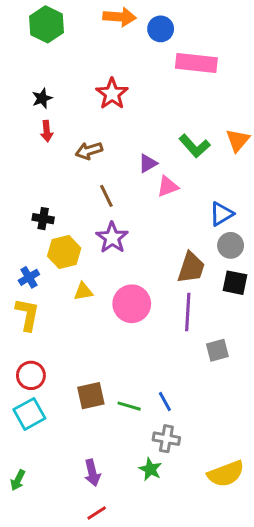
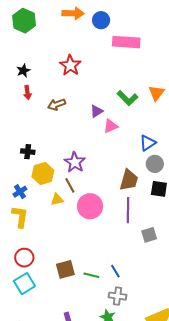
brown line: (106, 196) -> (70, 185), moved

